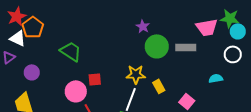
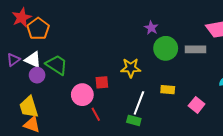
white triangle: (18, 38) -> (33, 60), moved
green trapezoid: (71, 51) -> (57, 65), moved
yellow star: (136, 74) -> (131, 68), moved
yellow rectangle: (159, 86) -> (168, 90), turned -56

